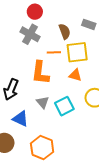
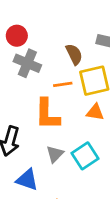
red circle: (35, 12) -> (17, 36), moved
gray triangle: (43, 102) -> (55, 154), turned 32

